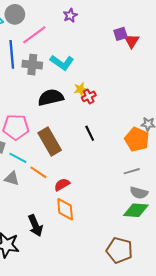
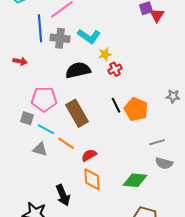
yellow star: (80, 89) -> (105, 54), moved
orange pentagon: (137, 139) -> (136, 109), moved
green diamond: (136, 210) -> (135, 180), moved

